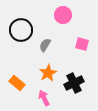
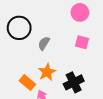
pink circle: (63, 15) -> (80, 12), moved
orange rectangle: (17, 83) -> (27, 82), moved

